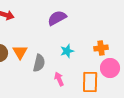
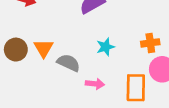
gray semicircle: (39, 63) -> (69, 63), turned -78
pink arrow: (59, 79) -> (95, 84), turned 120

